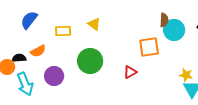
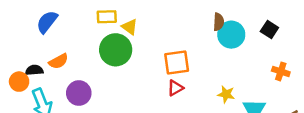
yellow rectangle: (63, 31) -> (107, 17), moved
orange square: (149, 47) -> (177, 63), moved
green circle: (90, 61) -> (116, 50), moved
yellow star: (186, 75) -> (226, 94), moved

